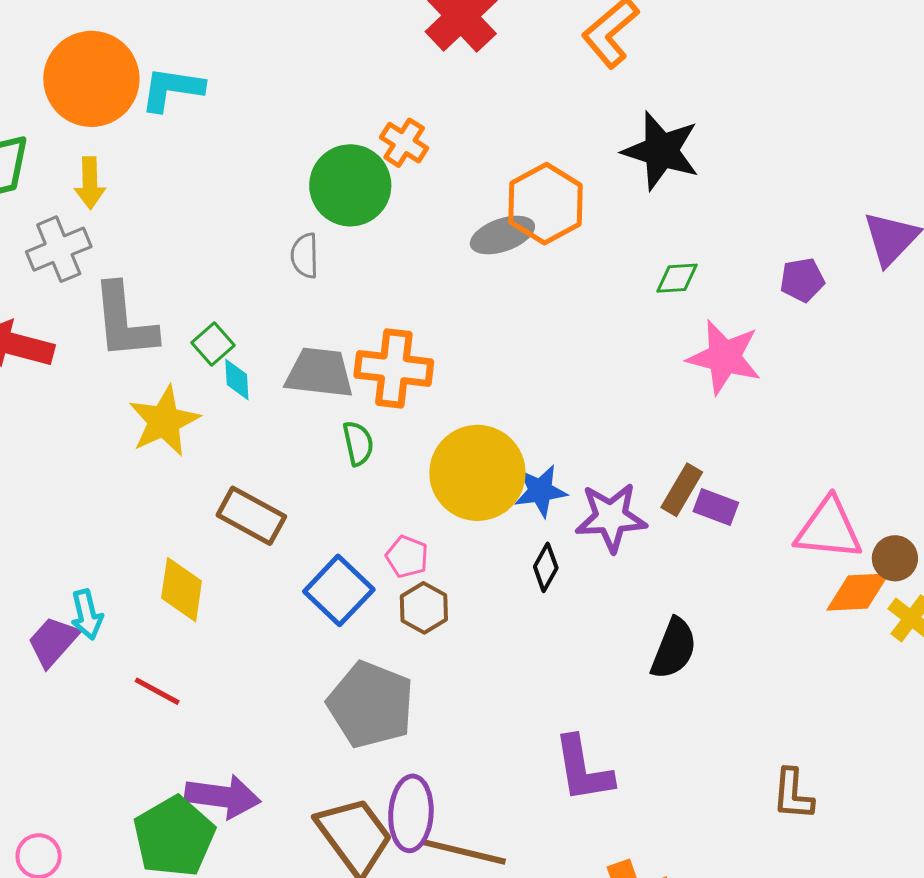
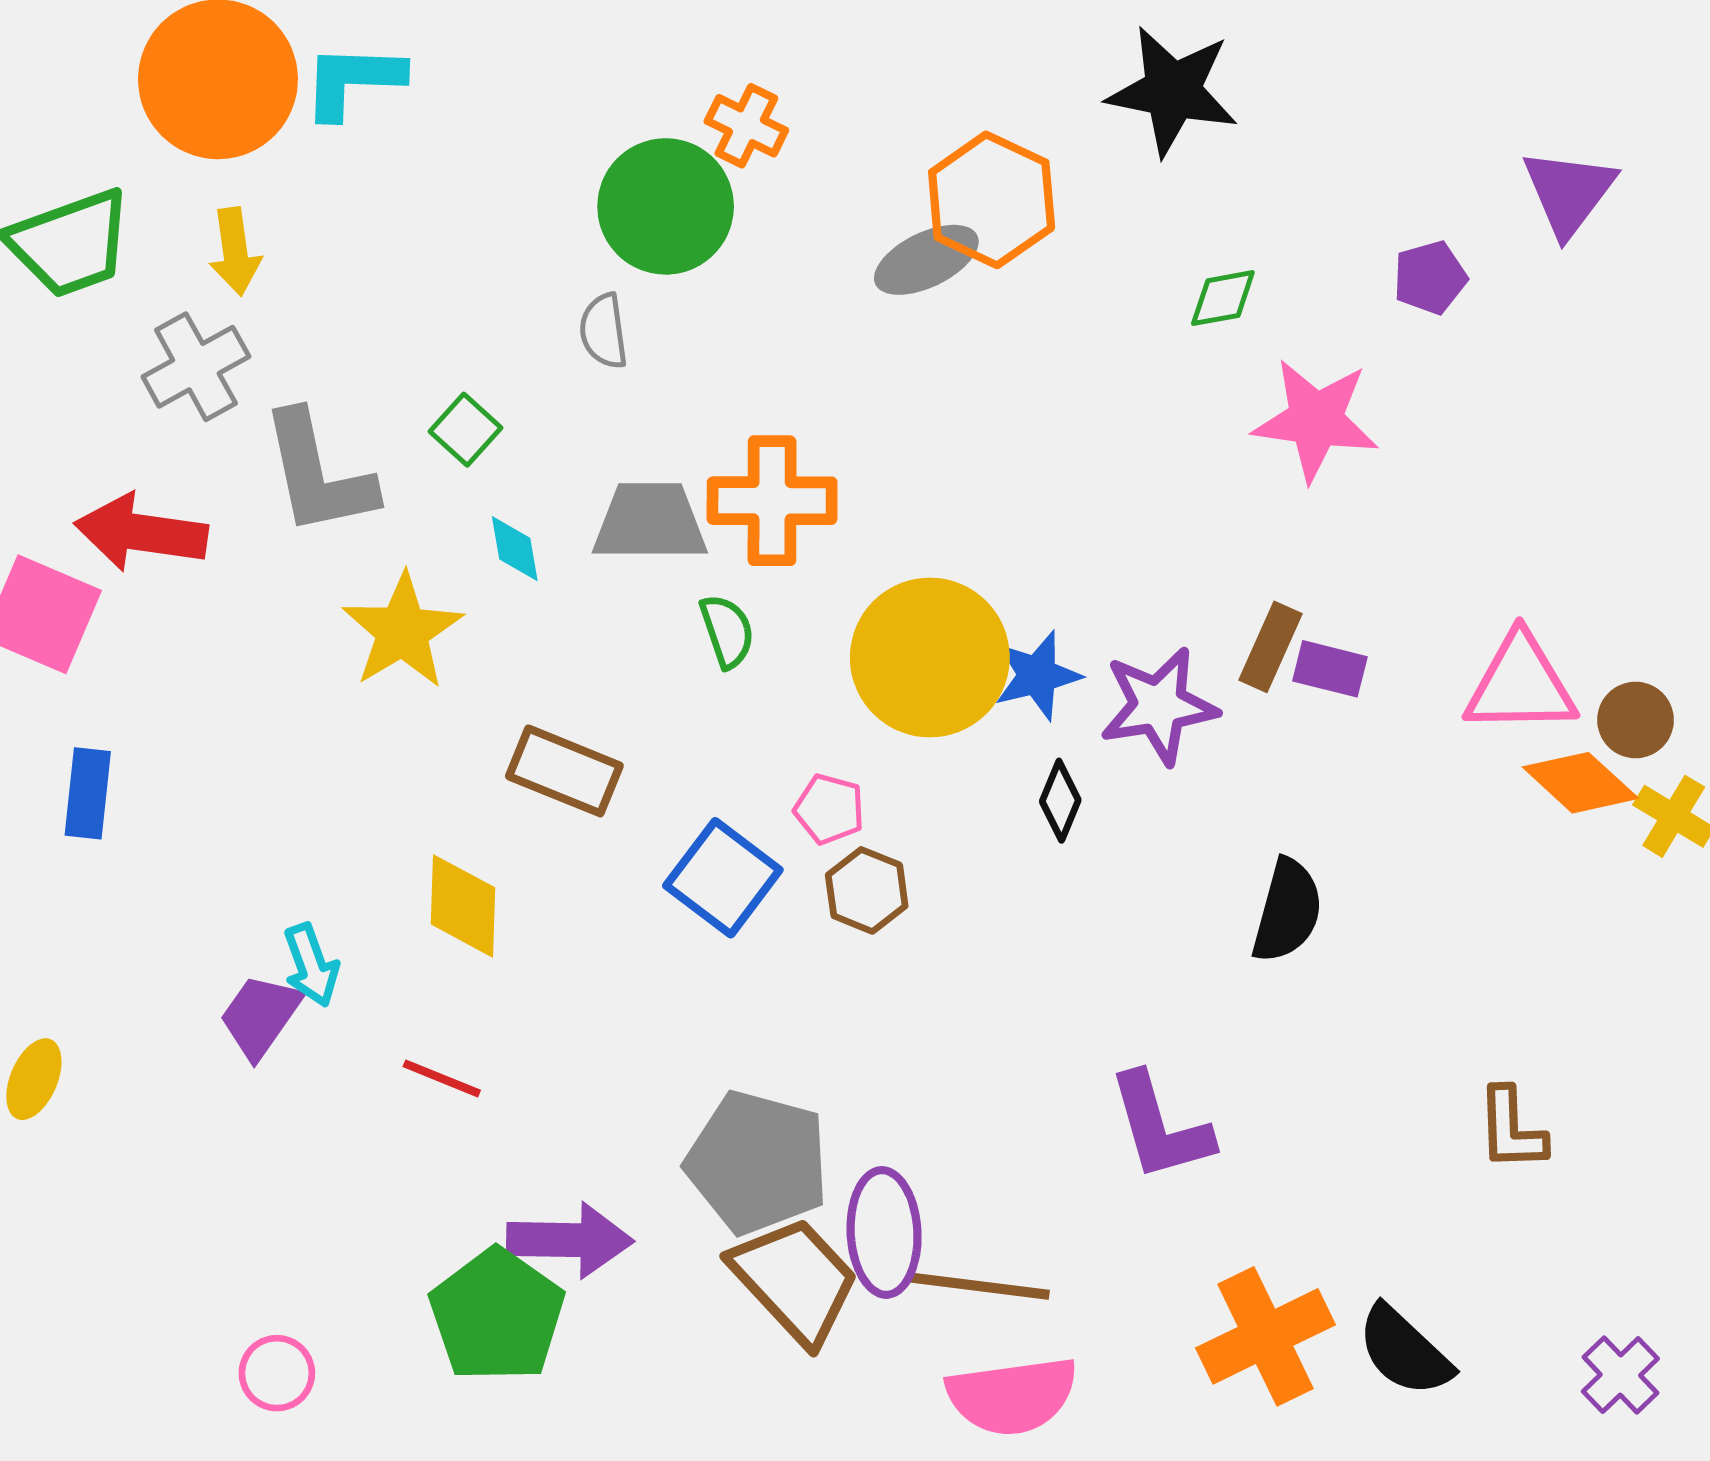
green square: (213, 344) -> (465, 430), moved
orange diamond: (858, 592) -> (1580, 783), turned 52
gray pentagon: (371, 705) -> (757, 1162), moved

